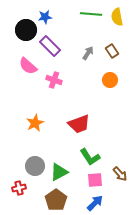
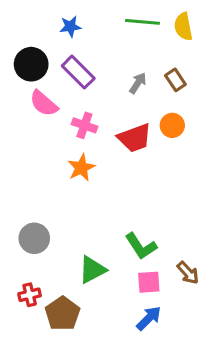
black circle: (26, 30) -> (31, 64), moved
orange star: (35, 123) -> (81, 168), moved
red trapezoid: (79, 124) -> (135, 138), moved
gray circle: (35, 166) -> (34, 238), moved
brown pentagon: (56, 200) -> (63, 314), moved

